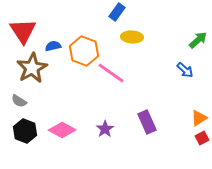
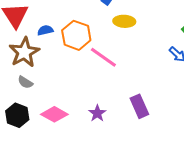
gray semicircle: (19, 101) -> (25, 82), moved

